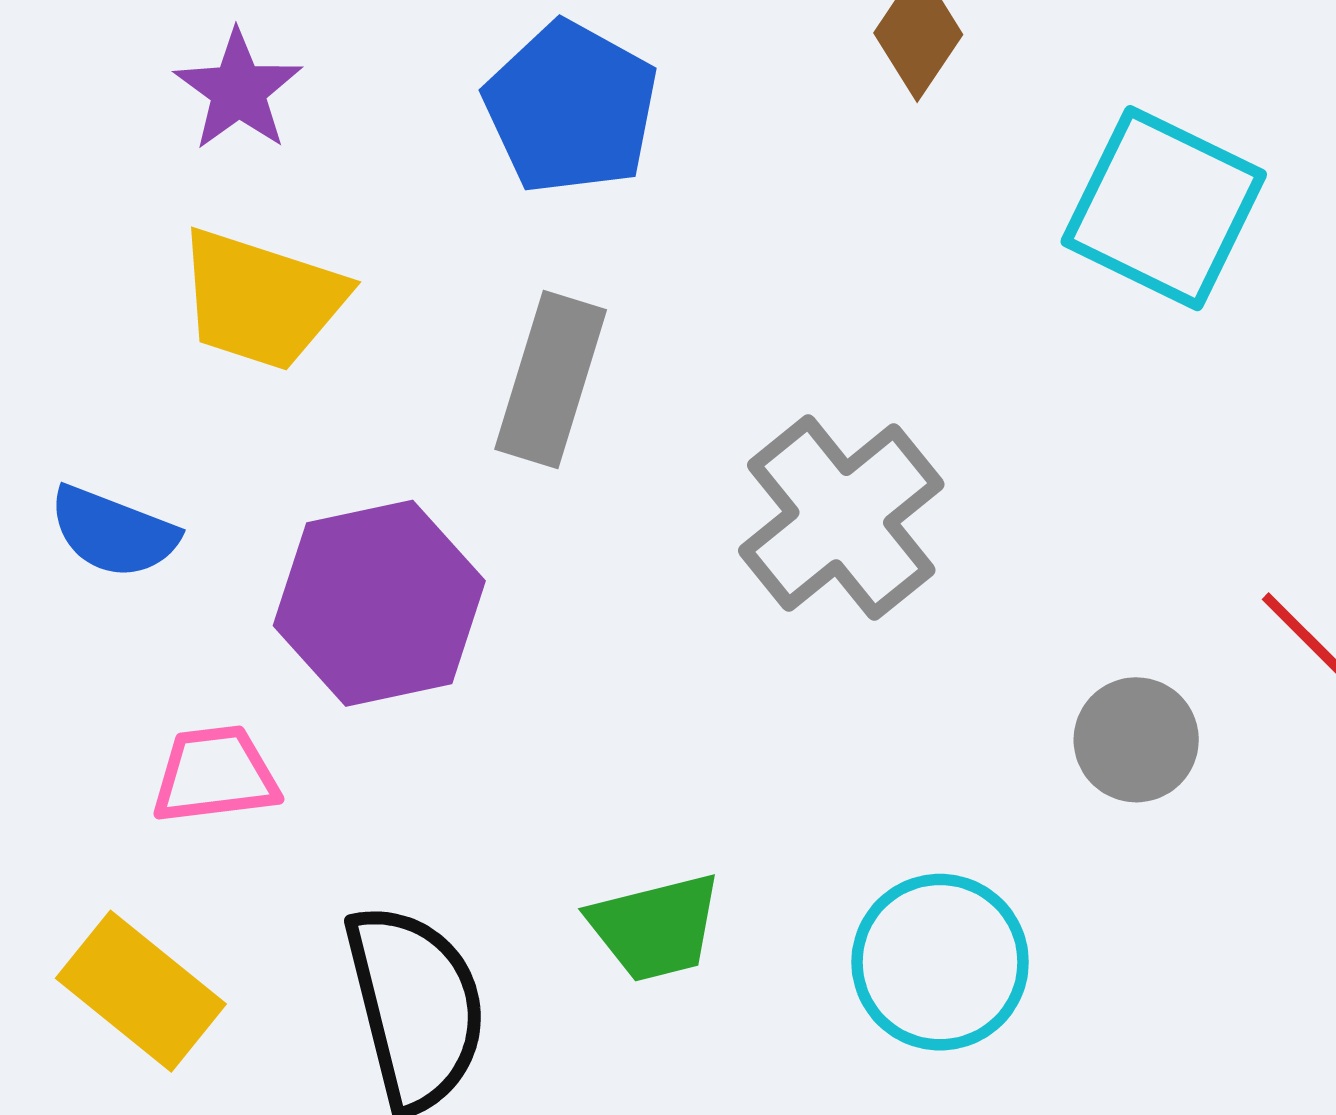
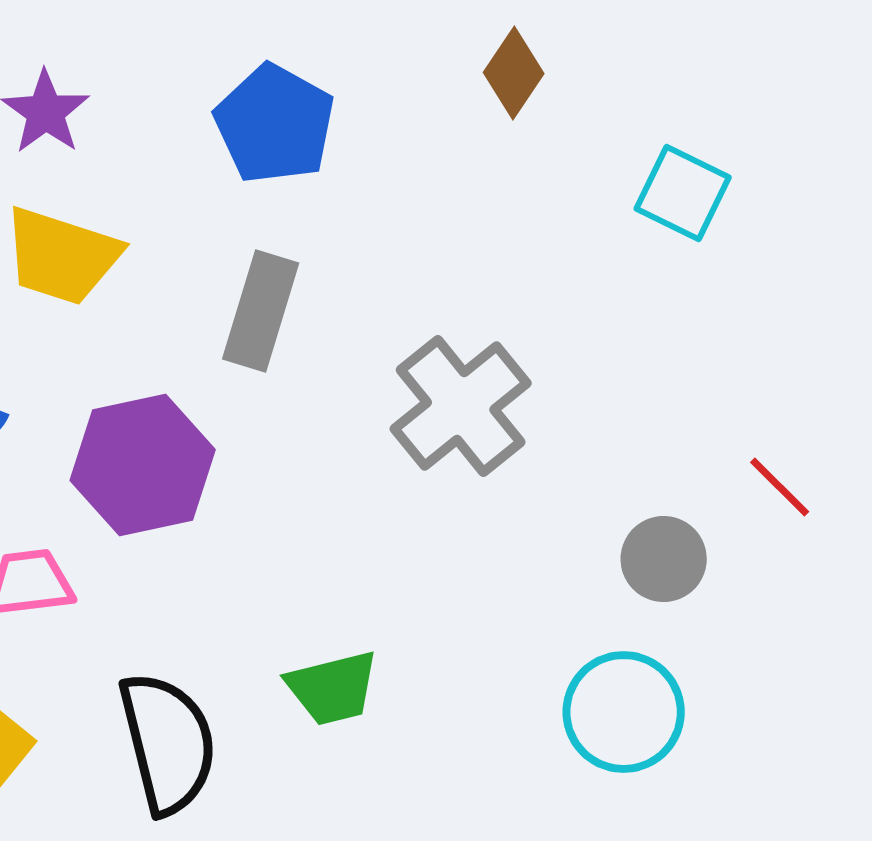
cyan square: (1164, 208) -> (683, 193), size x0.7
cyan circle: (940, 962) -> (624, 712), moved

